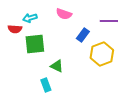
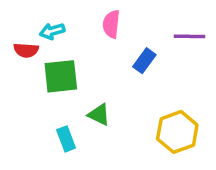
pink semicircle: (64, 14) -> (111, 24), turned 77
yellow hexagon: (102, 54) -> (177, 132), moved
cyan rectangle: (46, 85) -> (66, 139), moved

